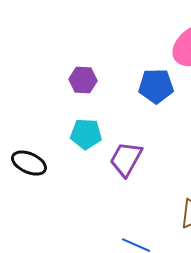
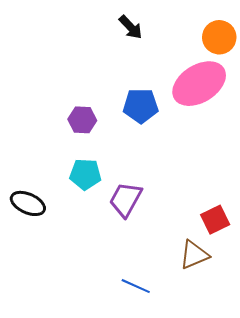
blue pentagon: (156, 86) -> (141, 106), moved

